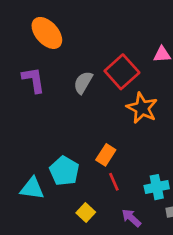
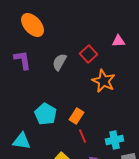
red square: (122, 72) -> (89, 54), size x0.7
cyan pentagon: (64, 171) -> (46, 114), moved

